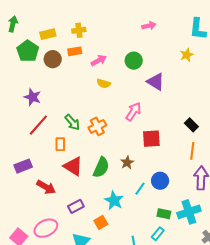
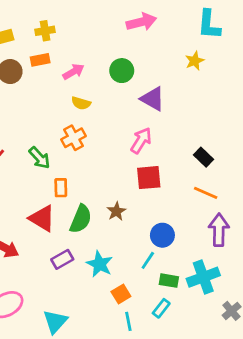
pink arrow: (149, 26) -> (141, 22), size x1.5
pink arrow: (133, 112) -> (141, 140), moved
orange cross: (97, 126) -> (74, 138), moved
orange rectangle: (60, 144) -> (61, 188), moved
orange line: (192, 151) -> (206, 193), turned -72
cyan line: (140, 189) -> (148, 260), moved
purple rectangle: (76, 206) -> (62, 259), moved
orange square: (101, 222) -> (121, 294), moved

